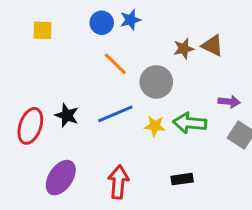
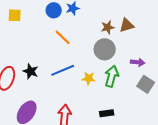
brown triangle: (212, 46) -> (127, 25), turned -42
gray circle: (156, 82) -> (105, 49), moved
green arrow: (190, 123) -> (112, 76), turned 100

